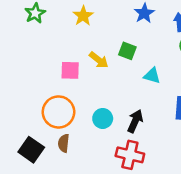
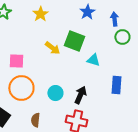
green square: (127, 51) -> (74, 41), size x1.5
pink square: (70, 70) -> (16, 61), moved
brown semicircle: (64, 143) -> (35, 120), moved

